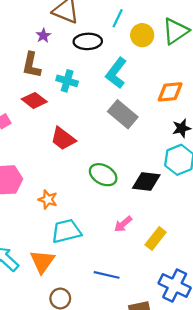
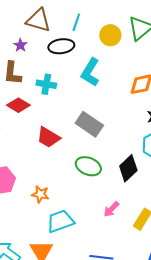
cyan line: (118, 18) -> (76, 22), moved
gray rectangle: (123, 114) -> (89, 124), moved
black diamond: (146, 182) -> (128, 168), turned -44

